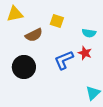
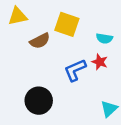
yellow square: (57, 21) -> (67, 24), size x1.5
black circle: (24, 67) -> (39, 101), moved

